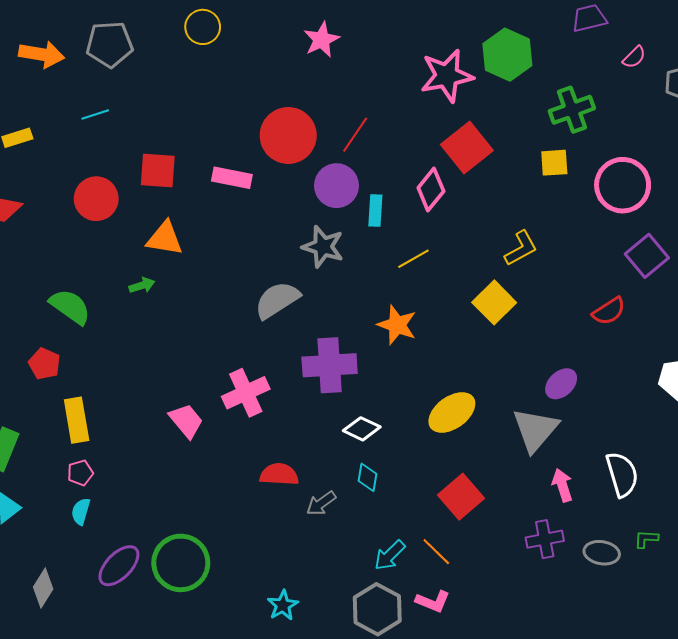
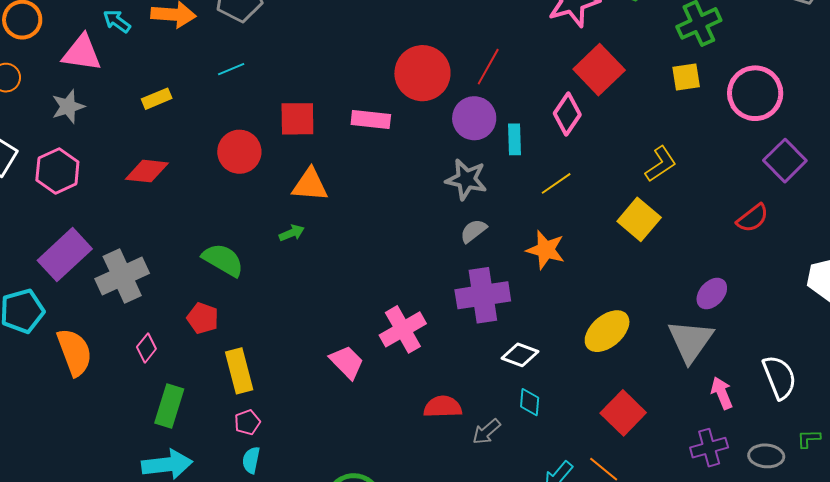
gray semicircle: (277, 300) -> (473, 231), moved, size x0.6

